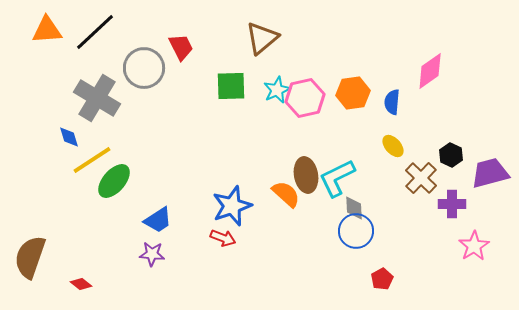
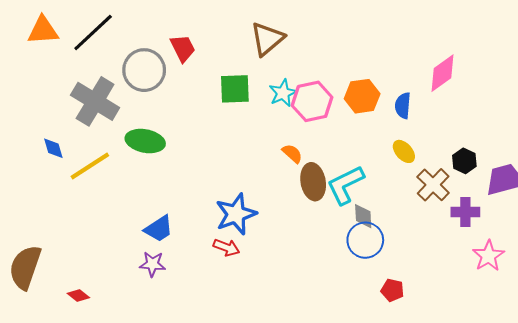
blue diamond: (69, 137) -> (53, 148), moved
green ellipse: (114, 181) -> (145, 141), moved, turned 60
orange semicircle: (286, 194) -> (292, 154), moved, size x0.7
red pentagon: (382, 279) -> (392, 290), turned -30

